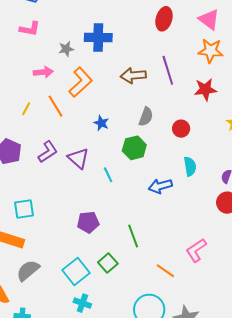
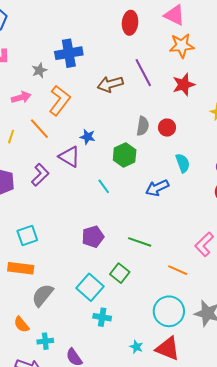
gray semicircle: (146, 117) -> (143, 126), moved
purple triangle: (78, 158) -> (69, 157), moved
green line: (133, 236) -> (140, 242), turned -40

